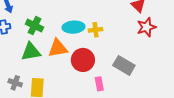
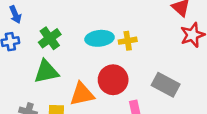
green cross: (34, 26) -> (50, 38), turned 30
orange triangle: (58, 48) -> (82, 94), moved

